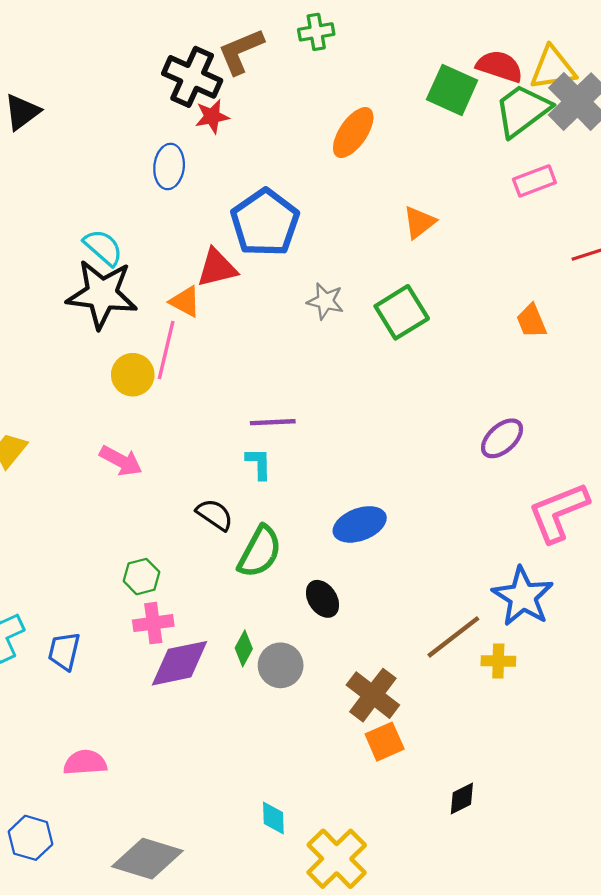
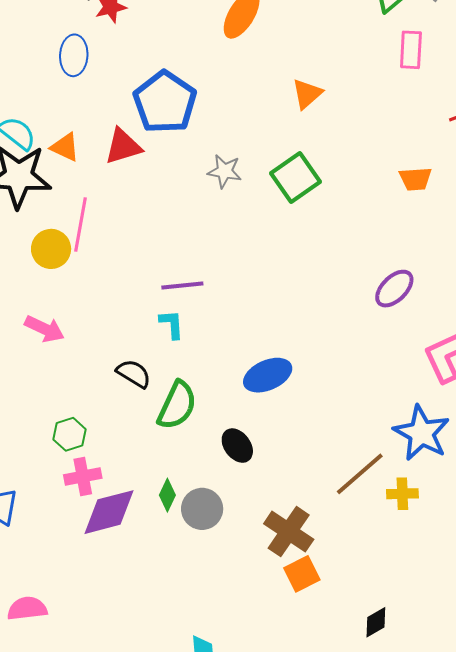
pink rectangle: (534, 181) -> (411, 50), turned -63
orange triangle: (185, 301) -> (65, 147), moved
orange trapezoid: (532, 321) -> (415, 179), turned -68

